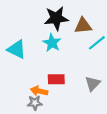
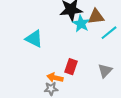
cyan star: (52, 43) -> (81, 24), moved
red rectangle: (56, 79) -> (71, 67), turned -70

